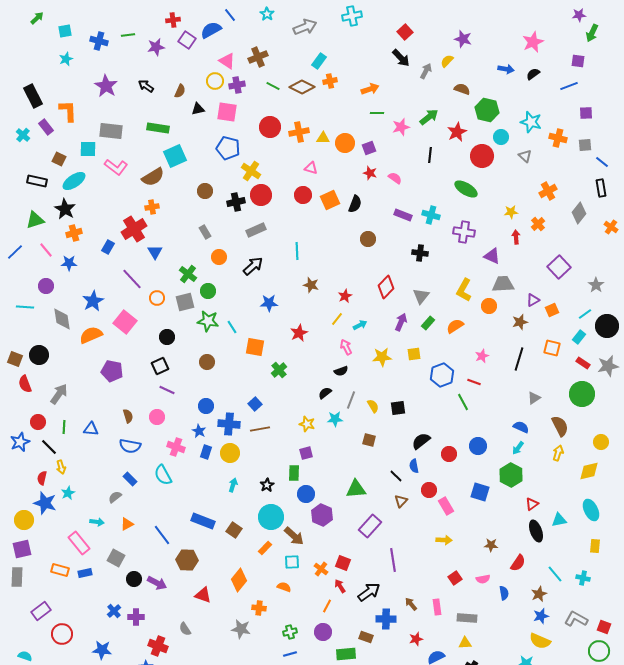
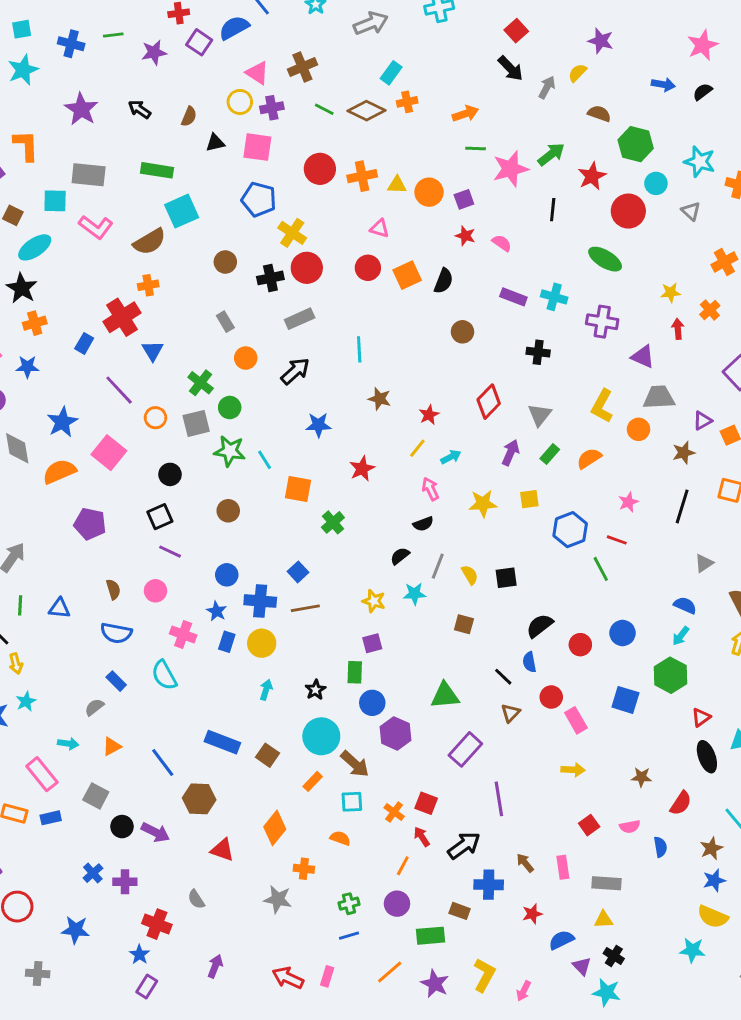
cyan star: (66, 59) -> (23, 70), size x1.5
pink star: (401, 127) -> (510, 169), size x1.4

